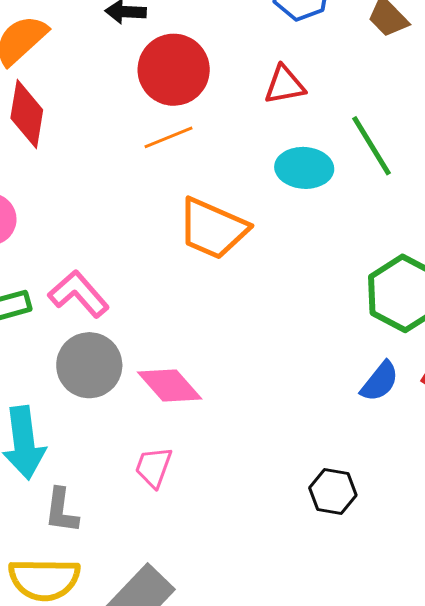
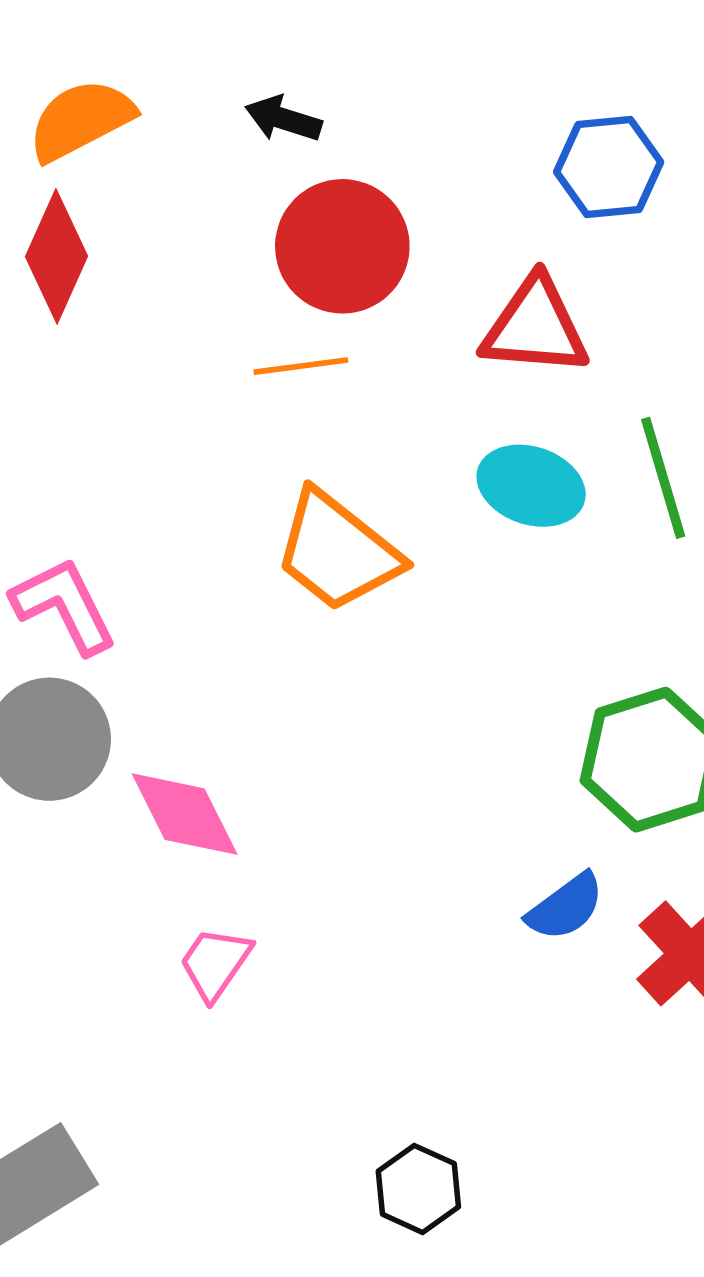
red triangle: (285, 85) -> (535, 327), size x1.4
pink trapezoid: (154, 467) -> (215, 963), moved
black hexagon: (333, 492) -> (418, 1189), moved

